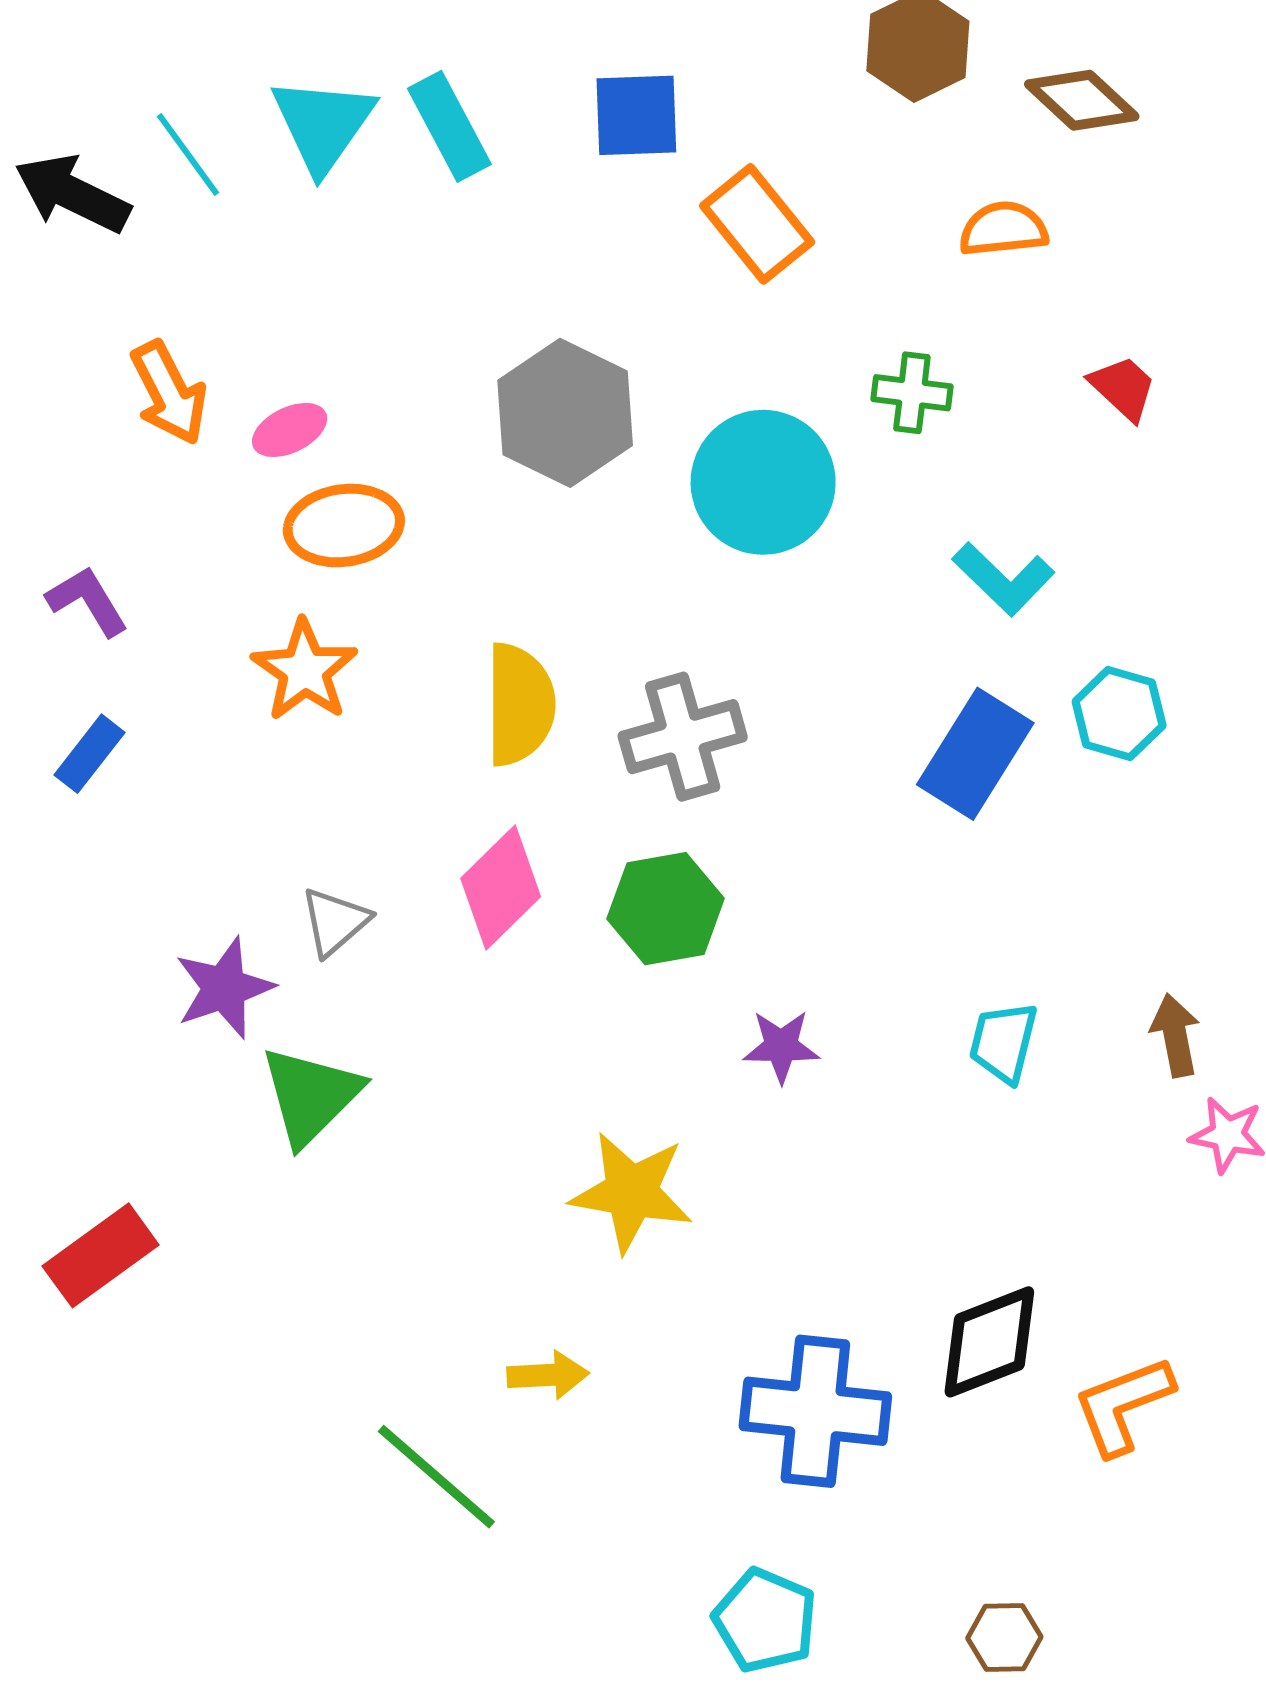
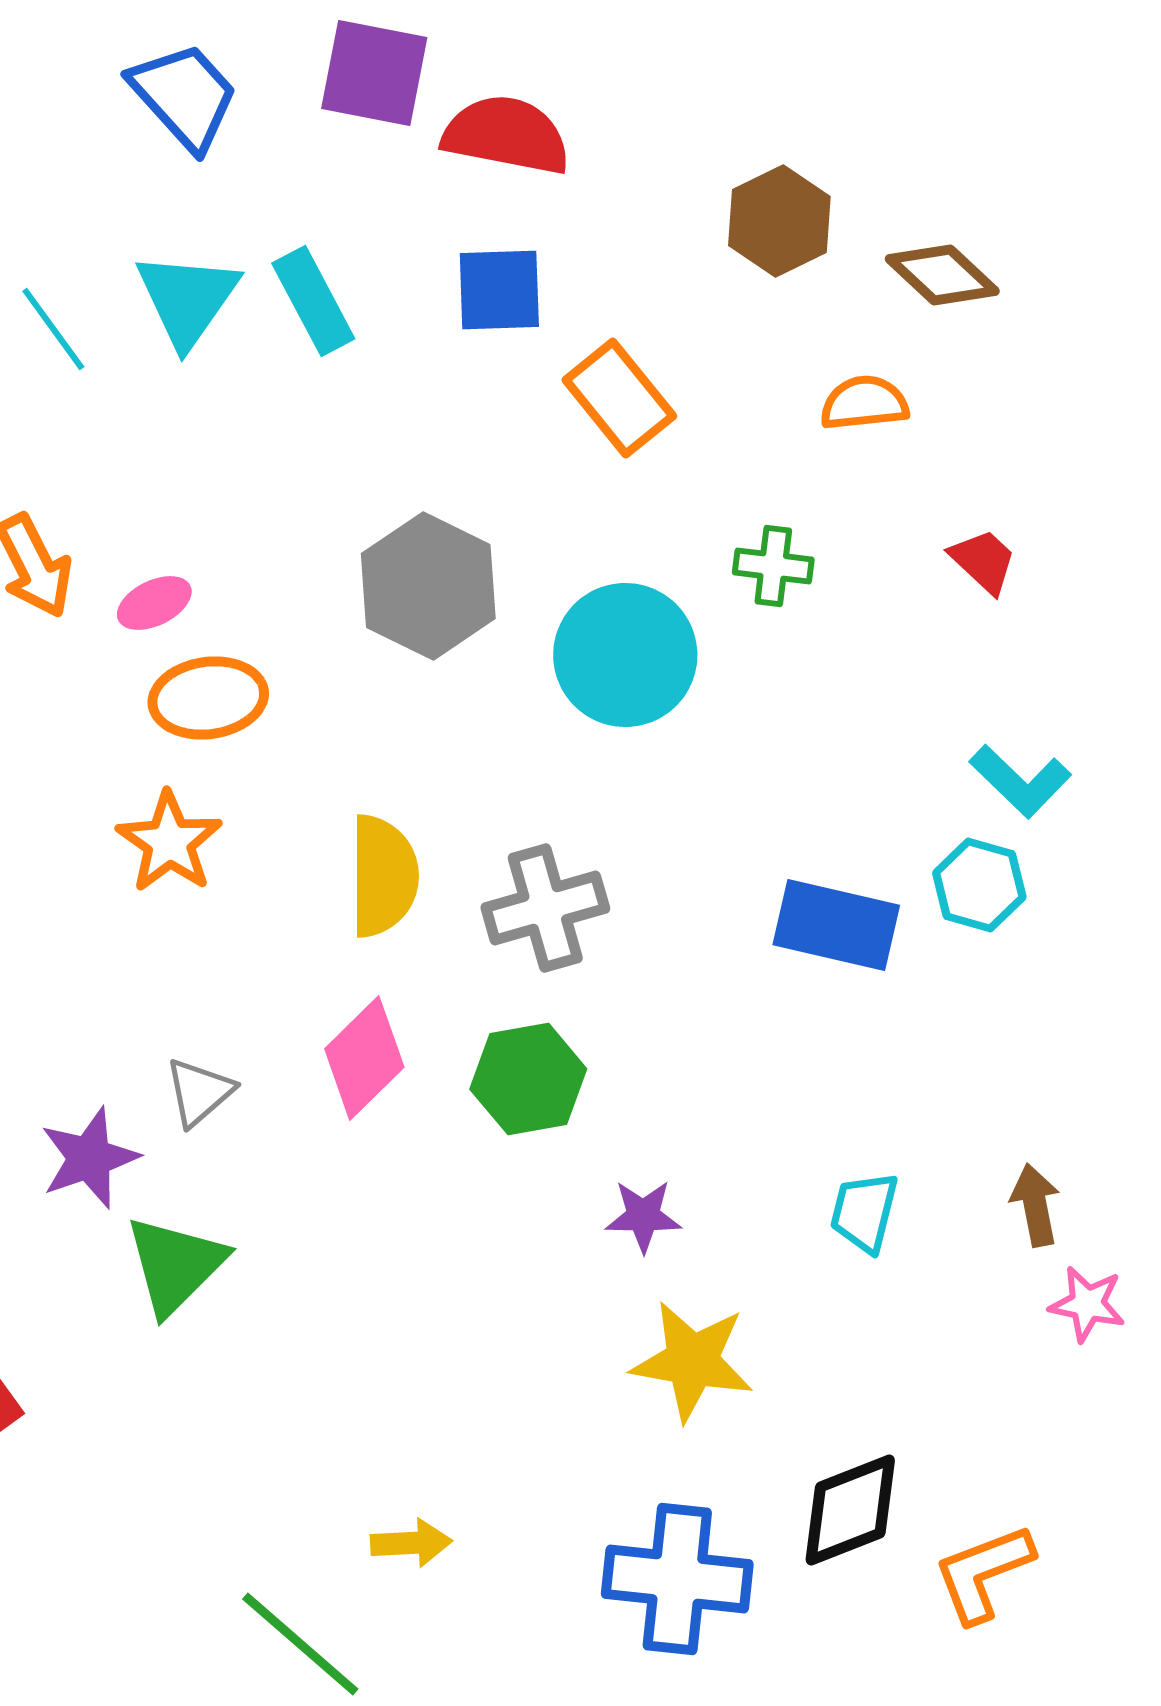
cyan L-shape: (1003, 579) -> (1020, 781), moved
blue rectangle: (975, 754) -> (836, 925), turned 71
yellow star: (631, 1192) -> (692, 1361), moved

